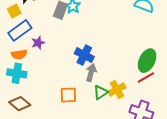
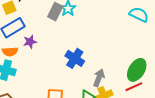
gray arrow: (91, 73) -> (99, 78), moved

